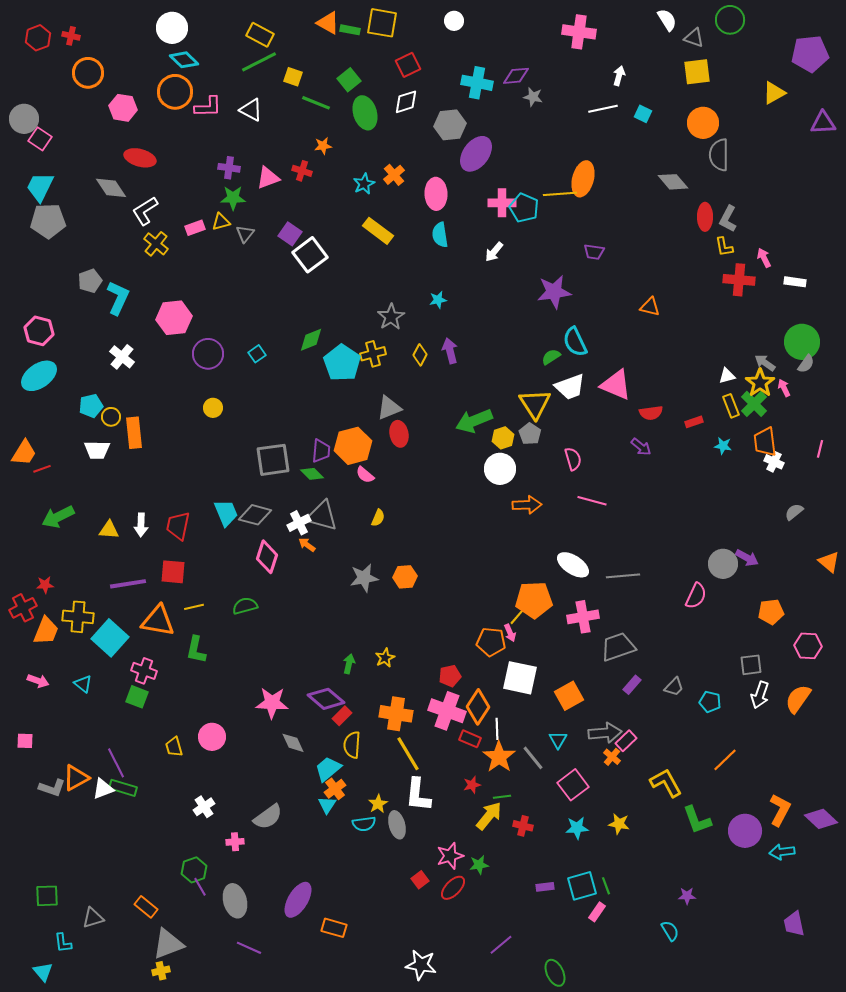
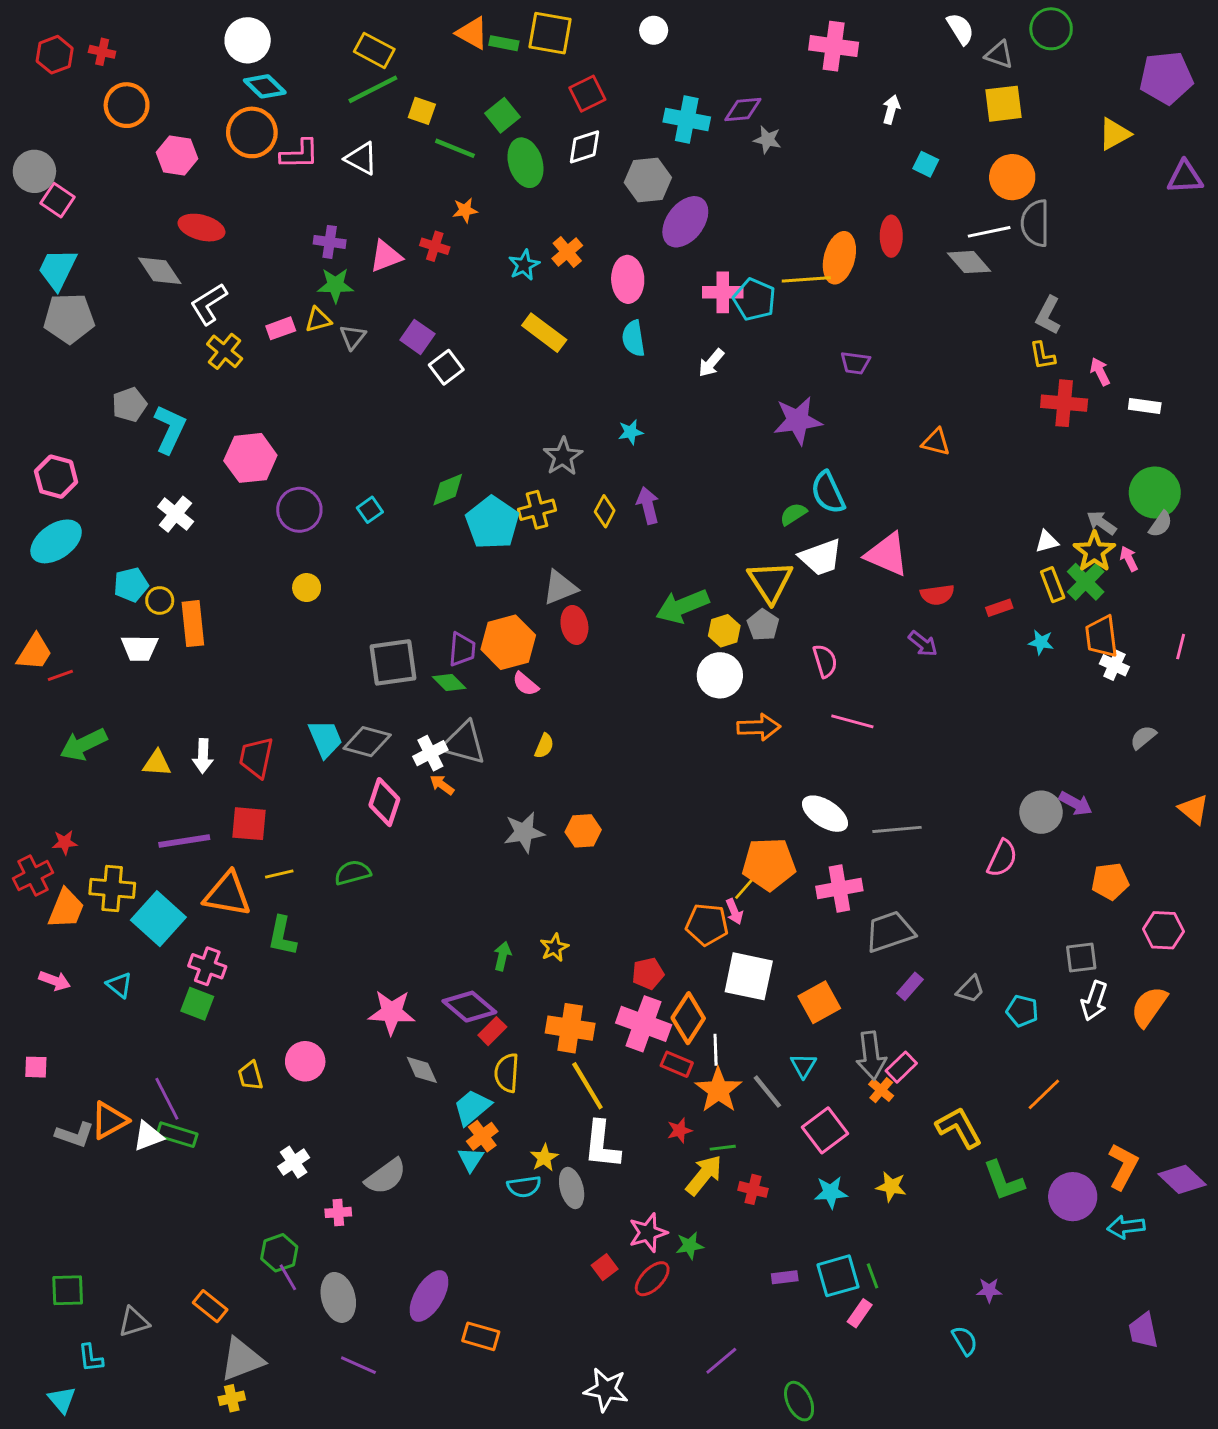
white line: (603, 109) -> (989, 232), moved
red ellipse: (705, 217) -> (891, 236), moved
white square: (310, 255) -> (446, 367), size x0.7
gray arrow: (605, 733) -> (871, 1056), turned 88

